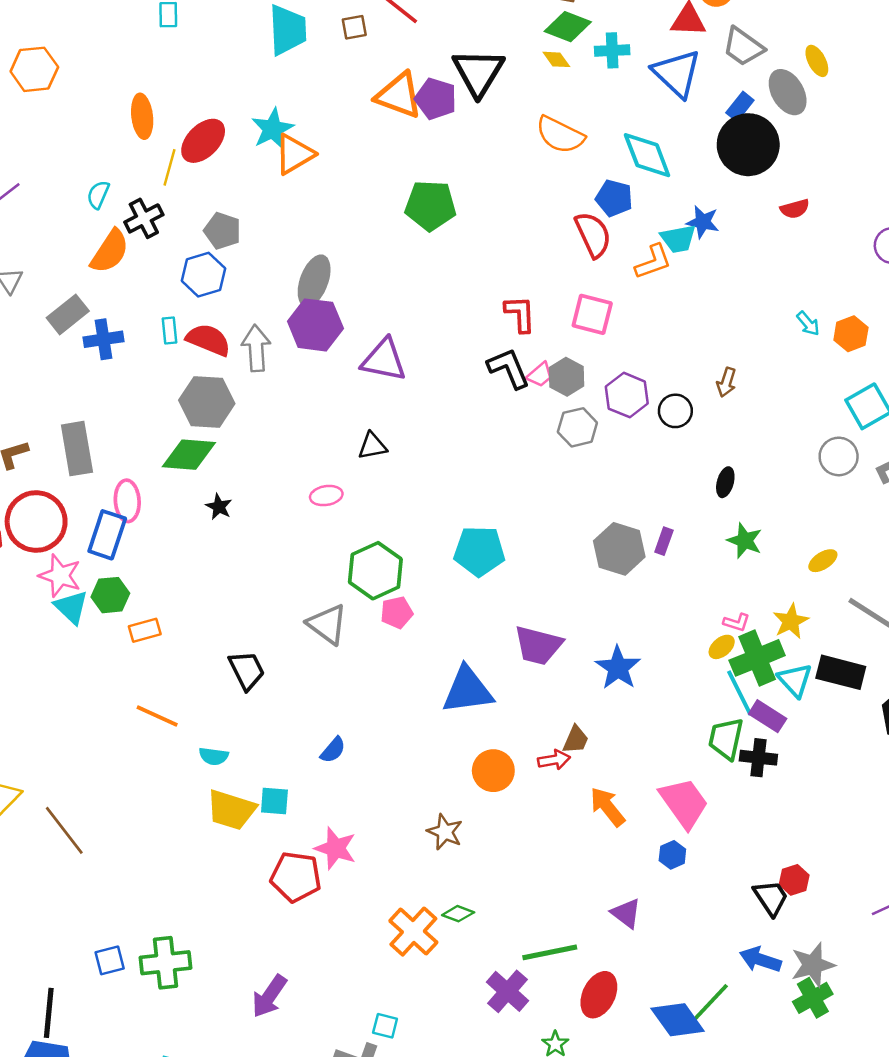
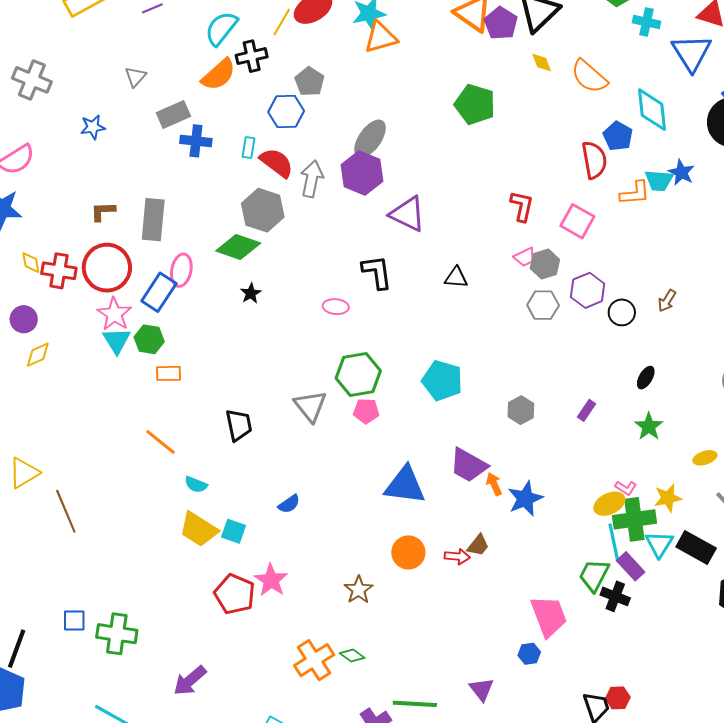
yellow diamond: (556, 59) -> (542, 62), moved
cyan semicircle: (98, 195) -> (221, 28), size x1.6
black L-shape: (509, 368) -> (377, 272), moved
black triangle: (372, 446) -> (456, 277), moved
gray hexagon: (619, 549) -> (521, 410), moved, size x0.7
yellow ellipse: (722, 647) -> (609, 504), size x1.4
orange arrow: (607, 807) -> (494, 484), moved, size x0.7

